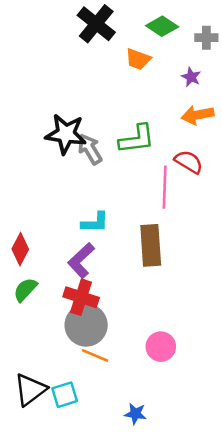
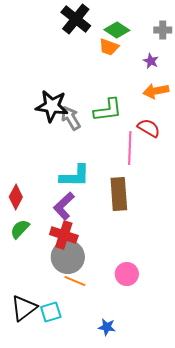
green diamond: (162, 26) -> (117, 30), moved
cyan L-shape: (95, 223) -> (75, 176), size x1.4

